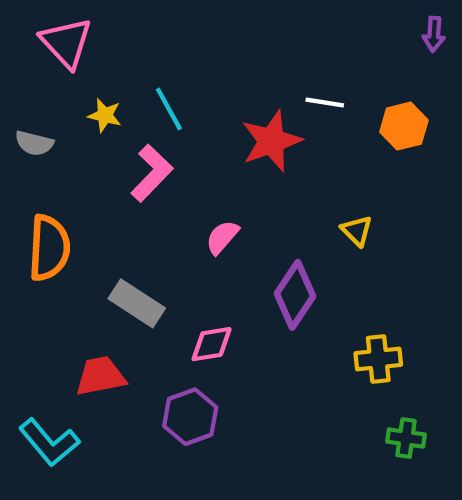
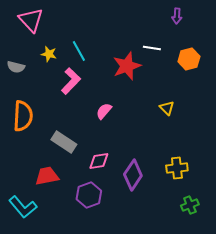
purple arrow: (434, 34) -> (177, 16), moved
purple diamond: (295, 295) -> (133, 175), moved
green cross: (406, 438) -> (190, 205), turned -30

